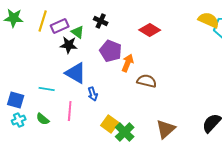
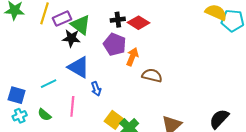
black cross: (101, 21) -> (118, 20), moved, turned -32
red diamond: (150, 30) -> (139, 23), moved
green triangle: (78, 32) -> (81, 25), size x1.5
cyan line: (47, 89) -> (49, 84), turned -35

